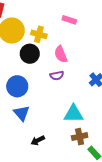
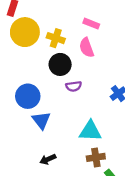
black circle: (30, 54) -> (60, 64), moved
pink semicircle: (61, 54) -> (87, 48), moved
blue triangle: (21, 113) -> (41, 120), moved

